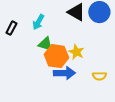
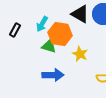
orange hexagon: (56, 56) -> (60, 34), moved
blue arrow: (64, 73) -> (53, 75), moved

